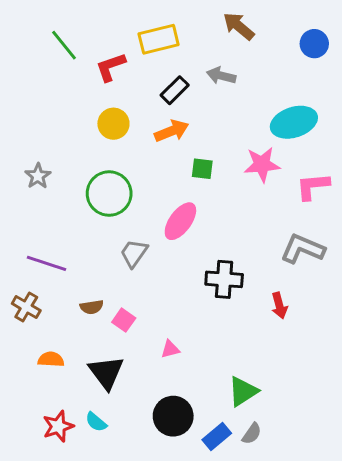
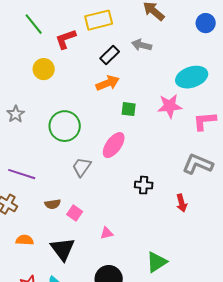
yellow circle: (113, 124) -> (44, 69), moved
black cross: (224, 279) -> (144, 185), size x0.7

